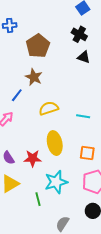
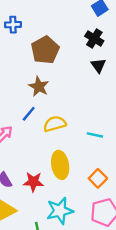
black triangle: (84, 57) -> (98, 65), turned 32
blue line: (17, 95) -> (29, 114), moved
orange square: (87, 153) -> (98, 178), turned 35

